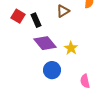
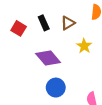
black rectangle: (36, 20) -> (44, 23), moved
yellow star: (71, 48) -> (84, 46), moved

